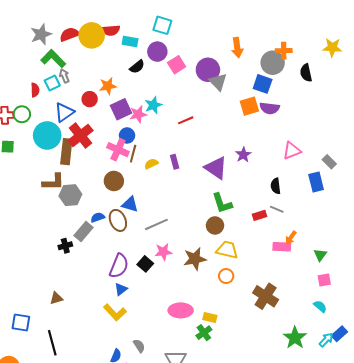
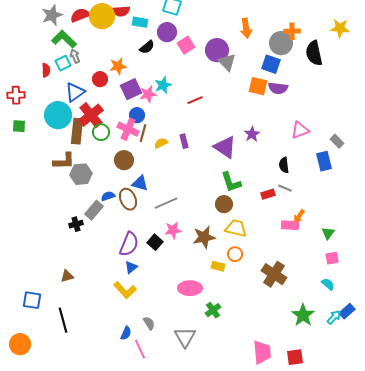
black semicircle: (306, 73) -> (314, 53), size x1.4
orange square: (249, 106) -> (258, 86), turned 30
green circle: (22, 114) -> (101, 132), moved
yellow rectangle: (210, 317) -> (218, 266), moved

